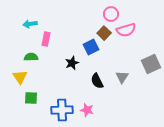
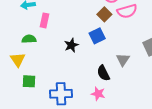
blue square: (91, 47) -> (97, 36), moved
black semicircle: (97, 81) -> (103, 73), moved
pink star: (87, 110) -> (98, 94), moved

